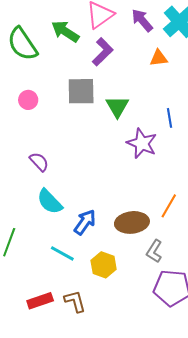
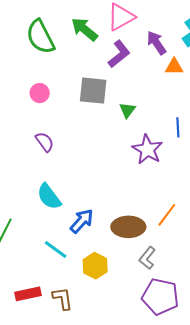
purple arrow: (142, 20) -> (156, 43), moved
green triangle: (117, 107) -> (127, 110), size x0.7
purple semicircle: (39, 162) -> (45, 142), moved

